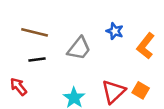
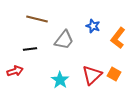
brown line: (35, 32) -> (37, 19), moved
red arrow: (19, 87) -> (15, 71), turned 112

